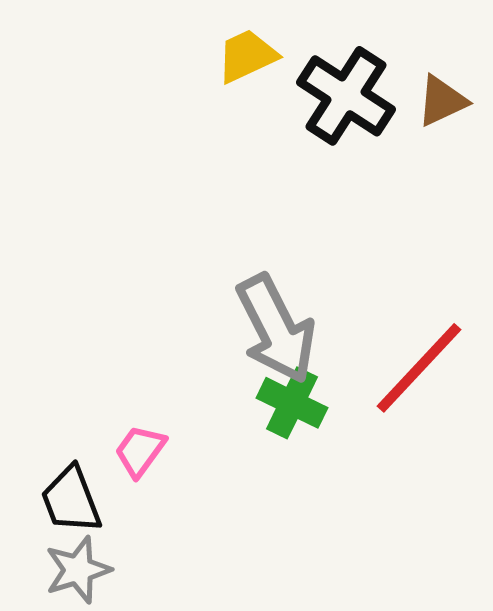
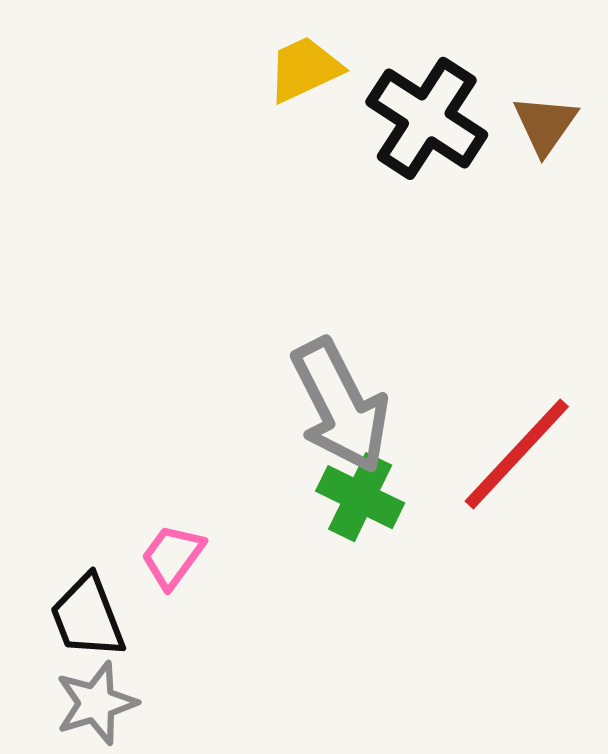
brown triangle: (442, 101) -> (545, 125), turned -30

